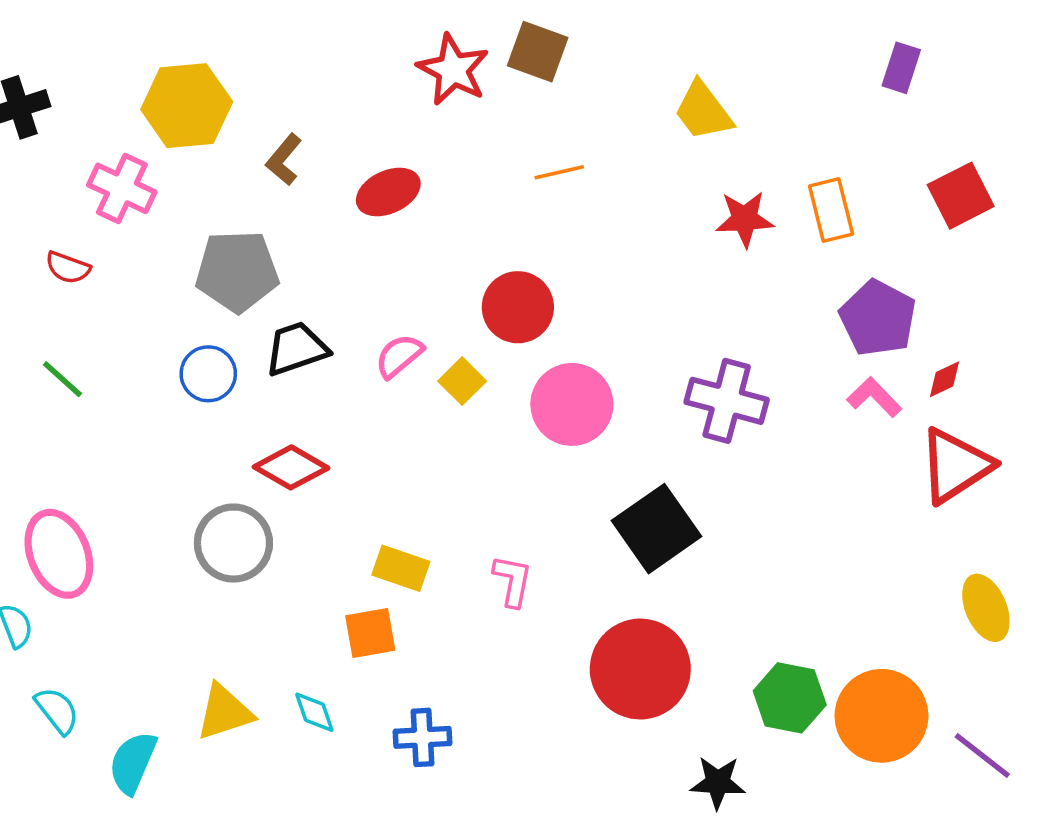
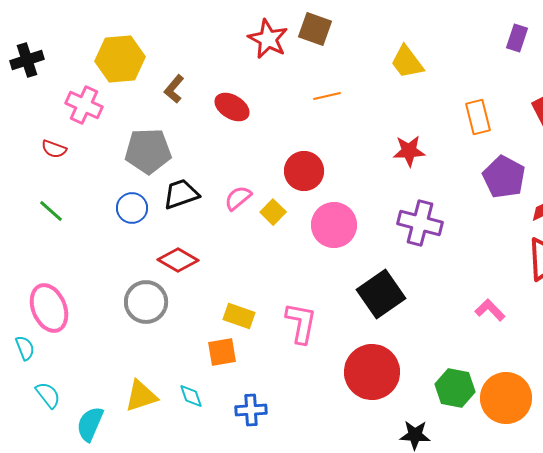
red ellipse: (388, 192) -> (232, 107), turned 56
red star: (745, 219) -> (409, 151), moved
pink L-shape: (874, 397) -> (490, 310), moved
pink L-shape: (512, 581) -> (301, 323), size x1.4

